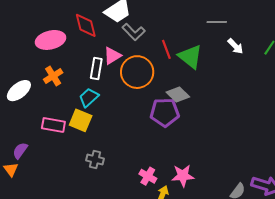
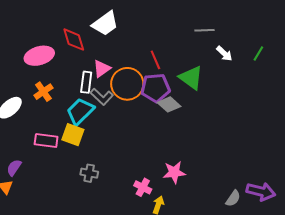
gray L-shape: (134, 32) -> (102, 97), moved
green triangle: (190, 57) -> (191, 78), moved
cyan trapezoid: (89, 97) -> (80, 111), size x1.4
purple pentagon: (165, 112) -> (155, 88), moved
pink star: (183, 176) -> (174, 172), moved

